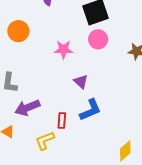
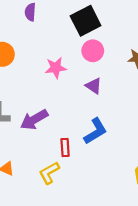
purple triangle: (81, 81) -> (94, 86), moved
purple arrow: (27, 108) -> (34, 120), moved

